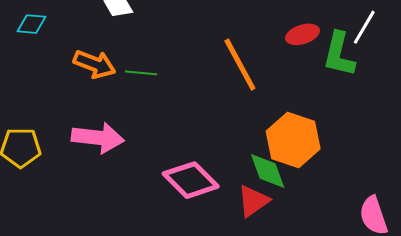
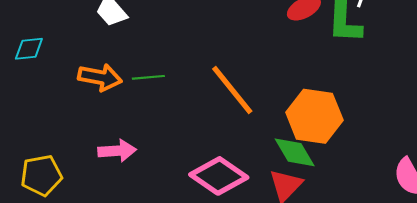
orange line: (240, 65) -> (232, 90), moved
pink arrow: (98, 138) -> (117, 151), size x0.7

